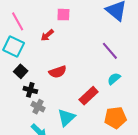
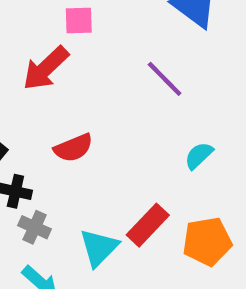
red arrow: (47, 35) -> (46, 68), size x1.6
purple line: (110, 51) -> (165, 79), moved
red rectangle: (89, 96) -> (148, 225), moved

